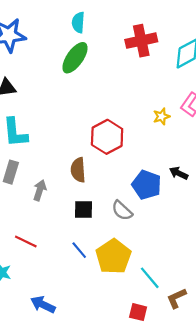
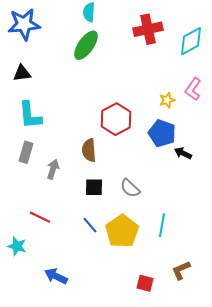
blue pentagon: (147, 185) -> (162, 133), moved
cyan line: (150, 278) -> (162, 225), moved, turned 50

